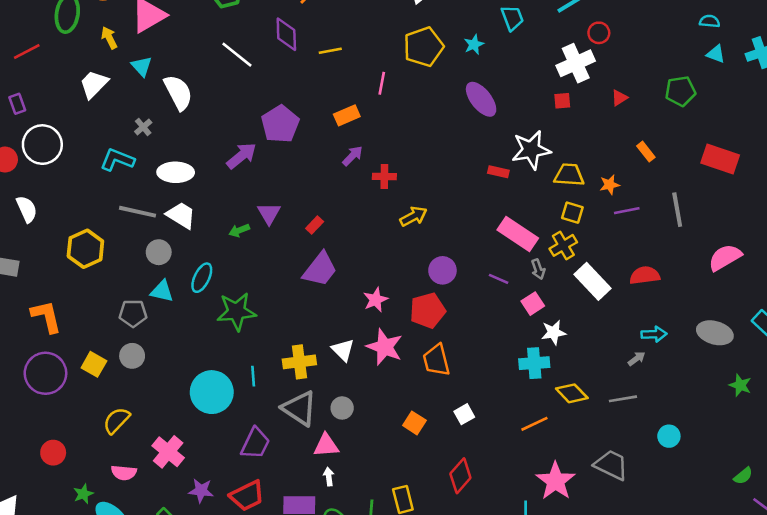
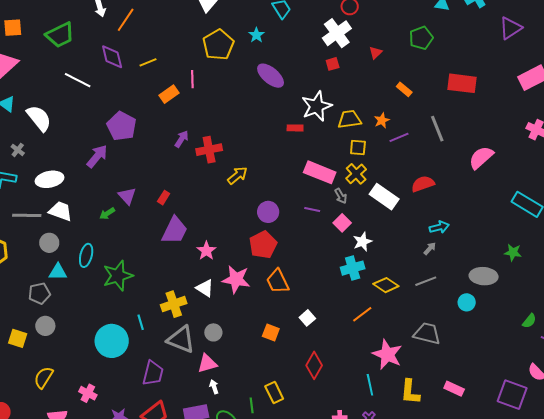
orange rectangle: (347, 115) -> (169, 94), moved
red cross: (384, 177) -> (209, 150), size x1.4
pink star: (376, 300) -> (206, 251), moved
gray ellipse: (715, 333) -> (484, 276), moved
pink cross: (168, 452) -> (88, 393), size x0.7

